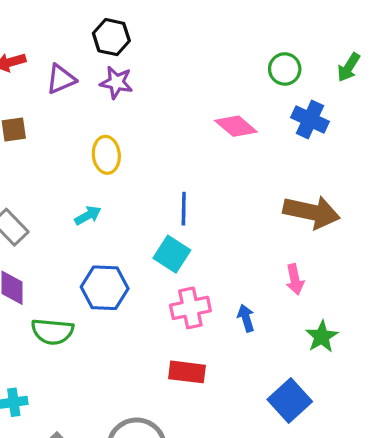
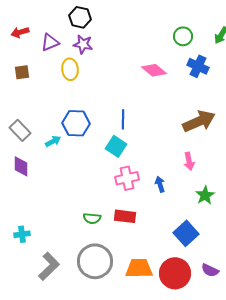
yellow ellipse: (106, 155) -> (70, 69), moved
brown arrow: (312, 212) -> (199, 121), turned -36
cyan arrow: (88, 215) -> (53, 141), moved
blue hexagon: (105, 288) -> (76, 123), moved
green semicircle: (52, 332) -> (92, 218), moved, size x0.7

